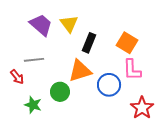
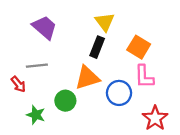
yellow triangle: (69, 24) -> (105, 22), moved

